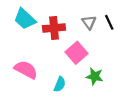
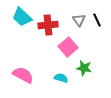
pink semicircle: (26, 70) -> (23, 75), moved
cyan semicircle: (60, 84) -> (61, 78), moved, turned -96

